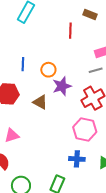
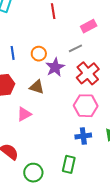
gray line: (96, 70) -> (75, 48), moved
pink triangle: (12, 135) -> (24, 114), moved

